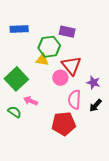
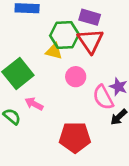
red triangle: (71, 66) -> (90, 41), moved
pink semicircle: (74, 100) -> (103, 97), moved, turned -36

